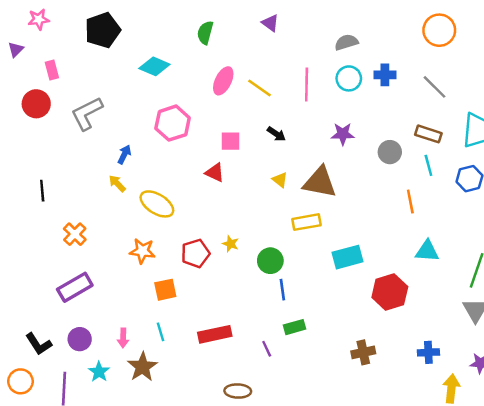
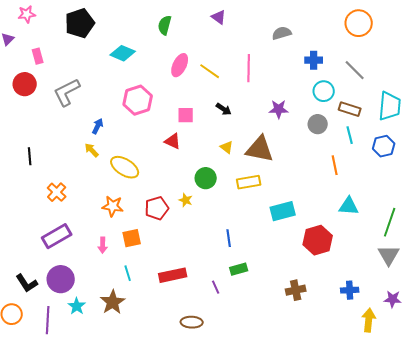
cyan circle: (349, 78) -> (324, 91), moved
green circle: (270, 261) -> (206, 178), moved
pink arrow: (123, 338) -> (103, 245), moved
purple circle: (80, 339) -> (61, 279), size x1.4

